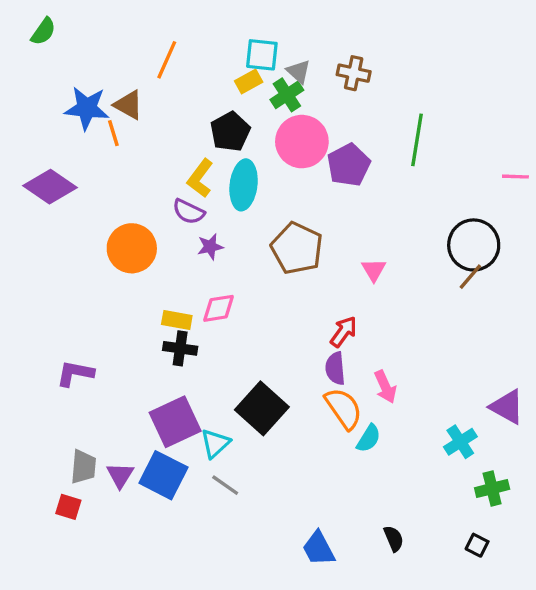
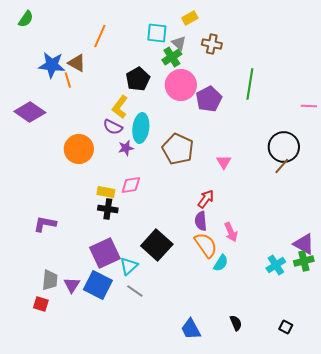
yellow rectangle: (249, 81) -> (190, 18), moved
cyan ellipse: (244, 185) -> (141, 128), moved
green cross: (492, 488) -> (304, 261), moved

